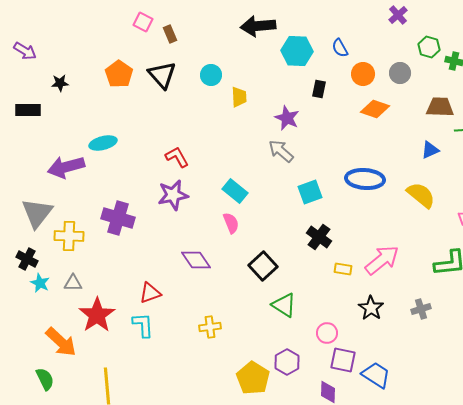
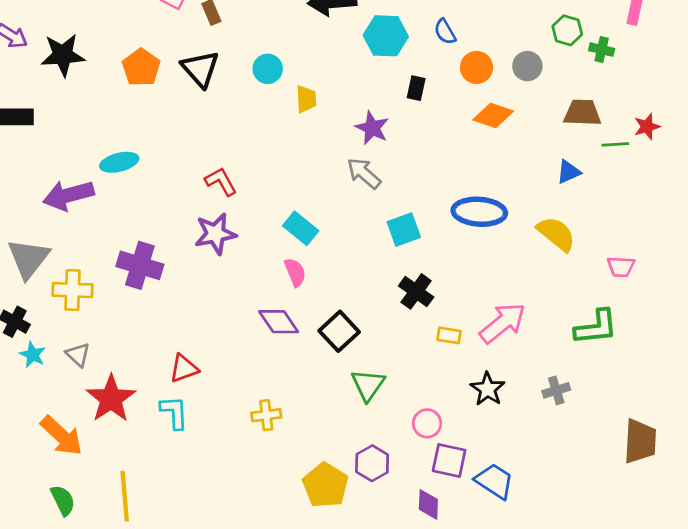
black star: (60, 83) -> (63, 55), moved, size x1.8
purple diamond: (196, 260) -> (279, 322), moved
gray triangle: (73, 283) -> (78, 355), turned 42
green triangle: (284, 305) -> (368, 385), turned 32
green semicircle: (45, 379) -> (63, 500), moved

